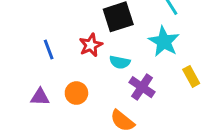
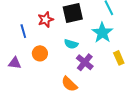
red star: (91, 45) -> (46, 20), moved
orange circle: (76, 93) -> (40, 53), moved

